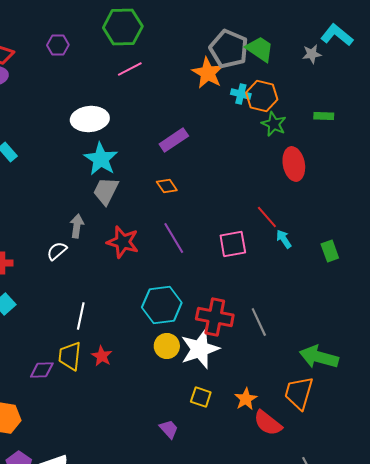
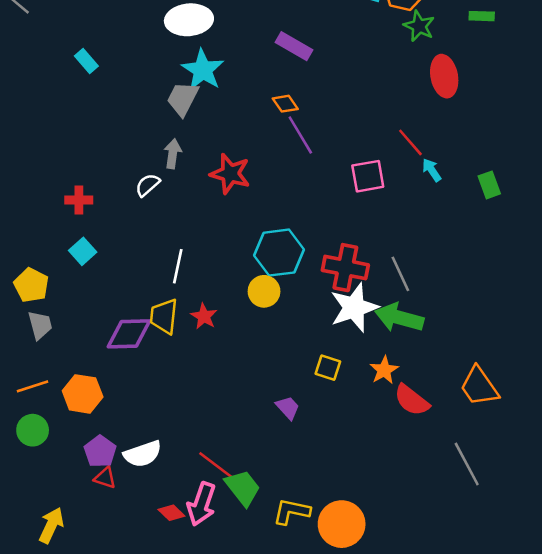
purple rectangle: (174, 140) -> (294, 46), turned 64
gray trapezoid: (106, 191) -> (183, 99), moved
purple line: (174, 238) -> (300, 135), moved
yellow circle: (167, 346) -> (264, 291), moved
white star: (200, 349) -> (354, 308), moved
green arrow: (319, 357) -> (399, 318), moved
purple diamond: (42, 370) -> (129, 334), size x1.5
orange trapezoid: (299, 393) -> (479, 386), moved, turned -51

